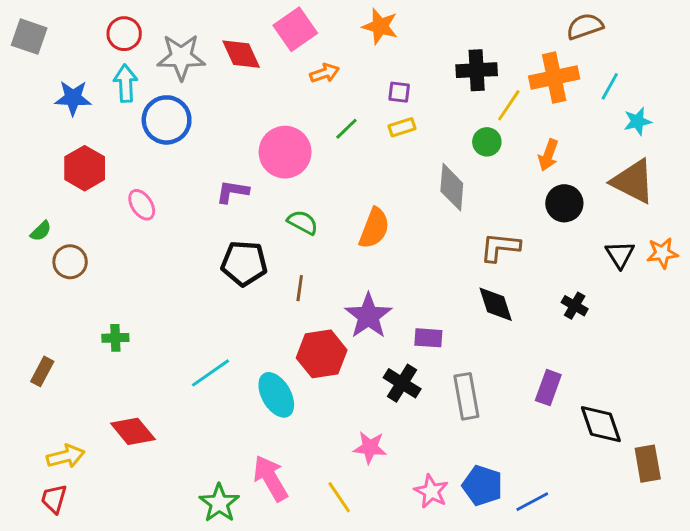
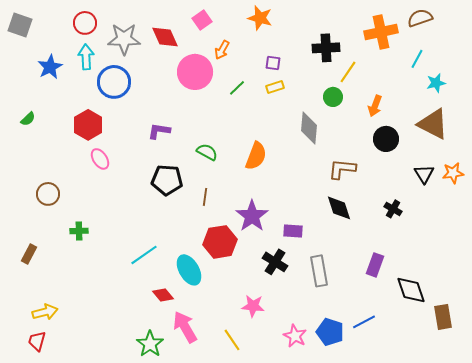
brown semicircle: (585, 26) -> (420, 18), moved
pink square: (295, 29) -> (202, 20), size x0.7
orange arrow: (325, 73) -> (222, 50), turned 138
orange cross: (554, 78) -> (381, 32), moved
blue star: (73, 98) -> (50, 67), turned -30
pink circle: (285, 152) -> (195, 72), moved
red hexagon: (85, 168) -> (88, 125), moved
pink ellipse: (142, 205) -> (100, 159), moved
green semicircle: (41, 231) -> (28, 119), moved
brown circle: (70, 262) -> (48, 194), moved
red diamond: (133, 431) -> (163, 295), moved, size x0.7
blue line: (532, 502) -> (364, 322), moved

